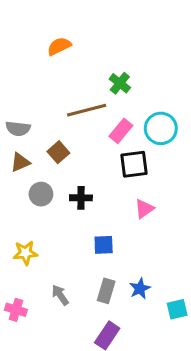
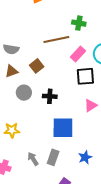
green cross: (120, 83) -> (79, 23), turned -32
blue square: (104, 245) -> (63, 128), size x1.6
gray rectangle: (106, 291) -> (53, 157), moved

